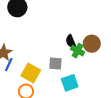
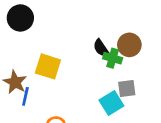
gray square: (55, 63) -> (127, 88), moved
yellow square: (31, 73) -> (48, 66), moved

